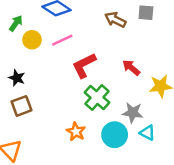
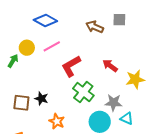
green arrow: (16, 23) -> (13, 61), moved
black star: (17, 78) -> (41, 98), moved
brown square: (21, 106) -> (21, 103), turned 30
orange star: (76, 132) -> (57, 121), moved

